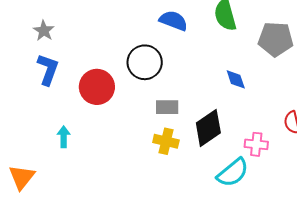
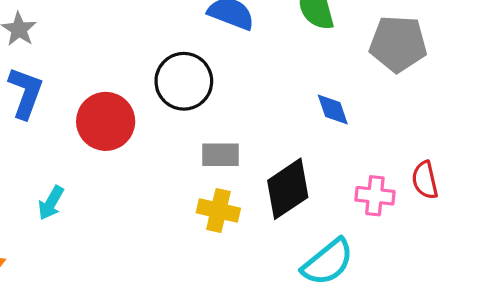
cyan arrow: (64, 137) -> (51, 203), turned -150
pink cross: (256, 144) -> (375, 196), moved

